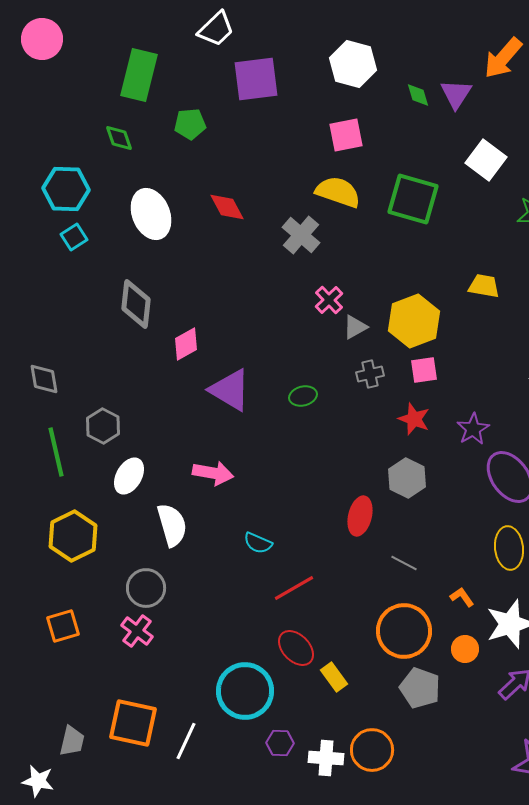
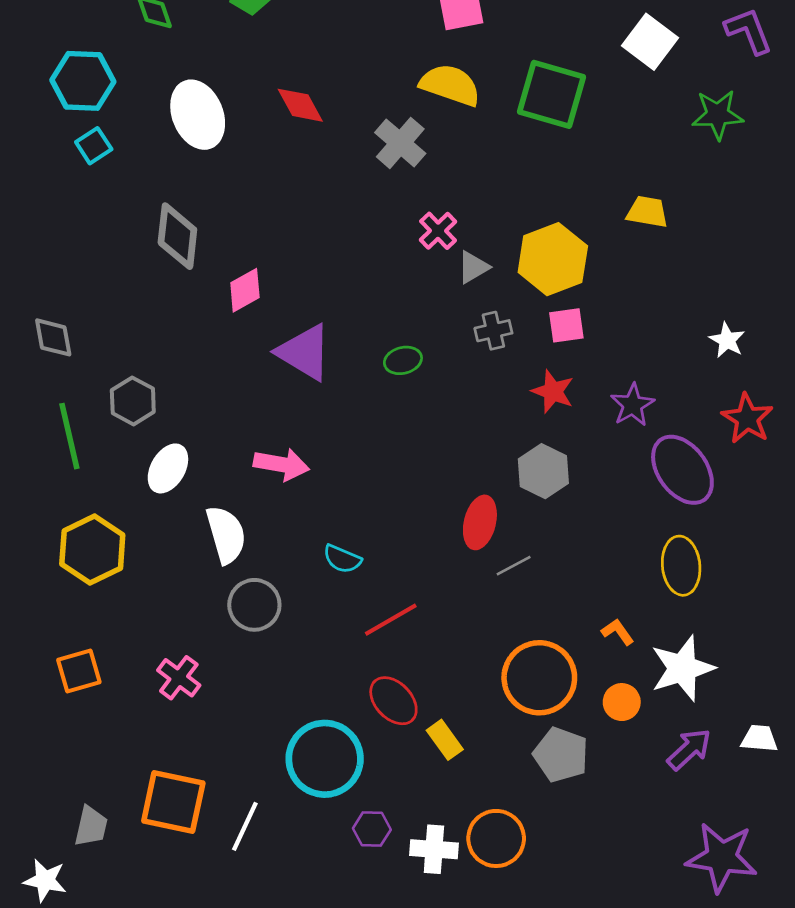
gray line: (404, 563) -> (514, 566), moved, turned -56
gray circle: (146, 588) -> (254, 605), moved

